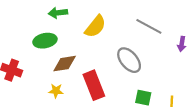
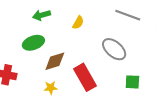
yellow semicircle: (95, 26) -> (78, 23), size x0.6

